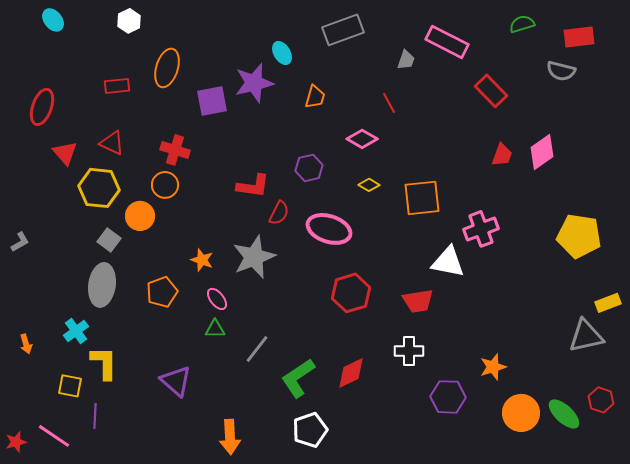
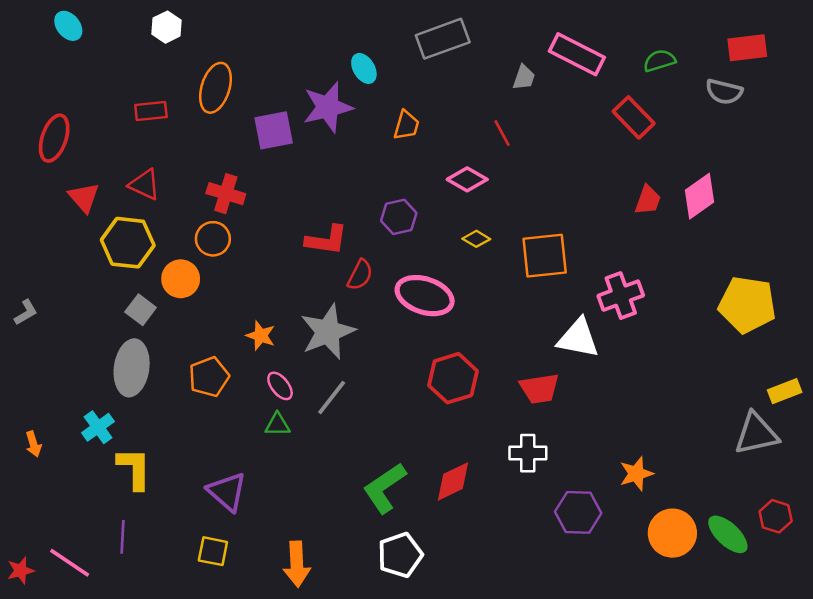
green semicircle: (522, 24) -> (659, 61), moved
gray line: (257, 349) -> (332, 398), moved
yellow square: (70, 386) -> (213, 551), moved

